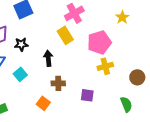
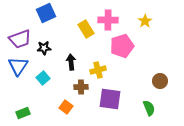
pink cross: (74, 13) -> (108, 20), moved, turned 30
yellow rectangle: (65, 35) -> (86, 29), moved
yellow cross: (105, 66) -> (98, 70), moved
purple square: (87, 95) -> (110, 99), size x1.6

